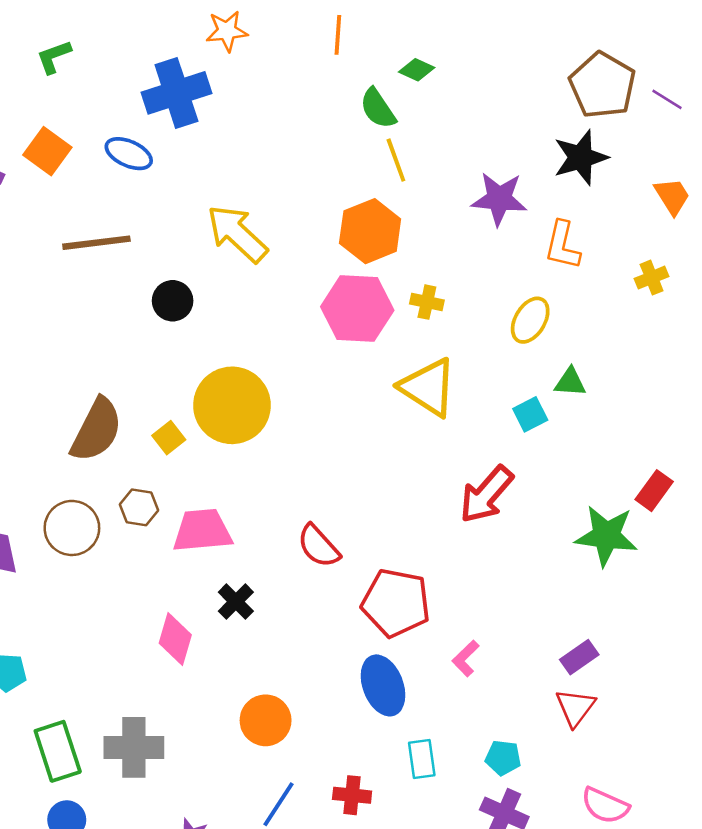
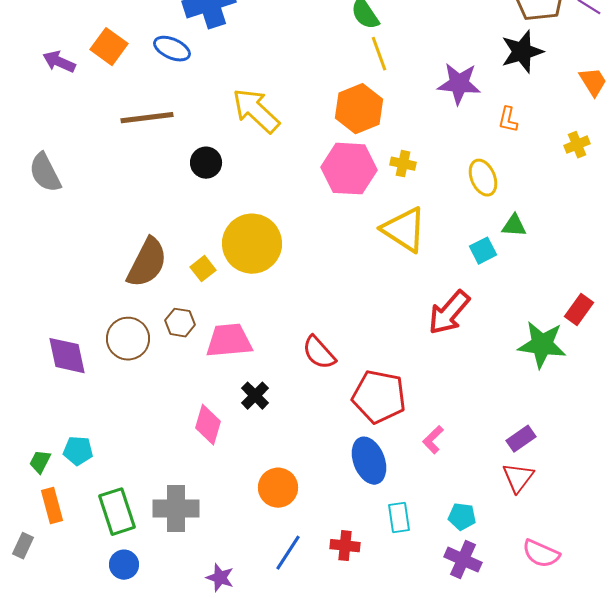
orange L-shape: (562, 245) -> (508, 120), size x0.7
yellow ellipse: (530, 320) -> (483, 178), turned -54

